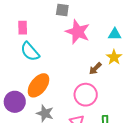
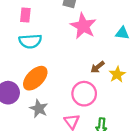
cyan semicircle: (30, 52) -> (30, 41), turned -60
yellow star: (114, 57) -> (117, 74), moved

